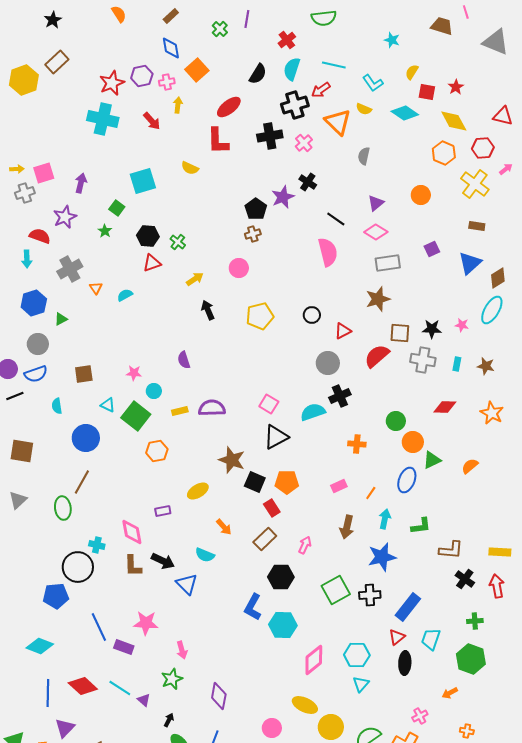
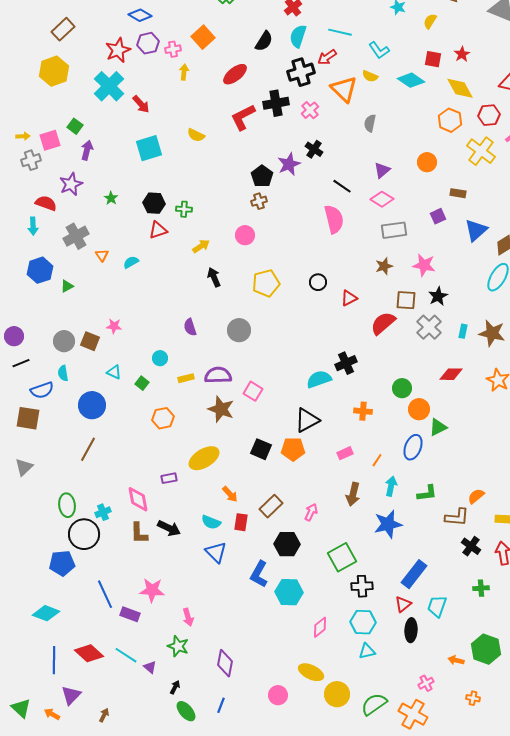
blue diamond: (171, 48) -> (140, 15), moved, turned -50
yellow semicircle: (412, 72) -> (430, 21), moved
yellow hexagon: (24, 80) -> (54, 71), moved
cyan cross: (103, 119) -> (109, 86), turned 32
red arrow: (152, 121) -> (141, 104), moved
red L-shape: (218, 141) -> (243, 117), moved, turned 64
green square: (117, 208) -> (75, 126), moved
brown rectangle: (477, 226) -> (458, 193), moved
green cross: (178, 242) -> (184, 209), turned -35
brown star: (378, 299) -> (384, 266), size x0.7
pink star: (462, 325) -> (424, 265), moved, size x1.6
black star: (432, 329) -> (438, 296), turned -30
gray circle: (38, 344) -> (64, 341), moved
gray cross: (423, 360) -> (429, 327), turned 35
gray circle: (328, 363) -> (239, 330), moved
brown star: (486, 366) -> (492, 333), size x1.5
pink star: (134, 373) -> (114, 326), moved
blue semicircle: (36, 374) -> (42, 390), moved
brown square: (84, 374) -> (90, 341), turned 30
pink square: (269, 404) -> (253, 391), moved
green square: (136, 416) -> (142, 383), size x0.5
black triangle: (276, 437) -> (307, 420), moved
brown star: (232, 460) -> (221, 409), moved
orange semicircle: (470, 466) -> (476, 496), moved
yellow ellipse: (198, 491) -> (204, 458), size x1.4
green ellipse: (63, 508) -> (67, 505), moved
red rectangle: (272, 508) -> (241, 522), moved, turned 42
cyan cross: (97, 545) -> (103, 512), turned -35
blue triangle: (187, 584) -> (216, 552), moved
black cross: (370, 595) -> (362, 586), moved
green hexagon: (471, 659) -> (486, 649), moved
pink diamond: (314, 660) -> (320, 627), size x0.7
green star: (172, 679) -> (178, 646), turned -30
cyan triangle: (361, 684) -> (367, 651), turned 36
orange arrow: (450, 693) -> (456, 660), turned 42

